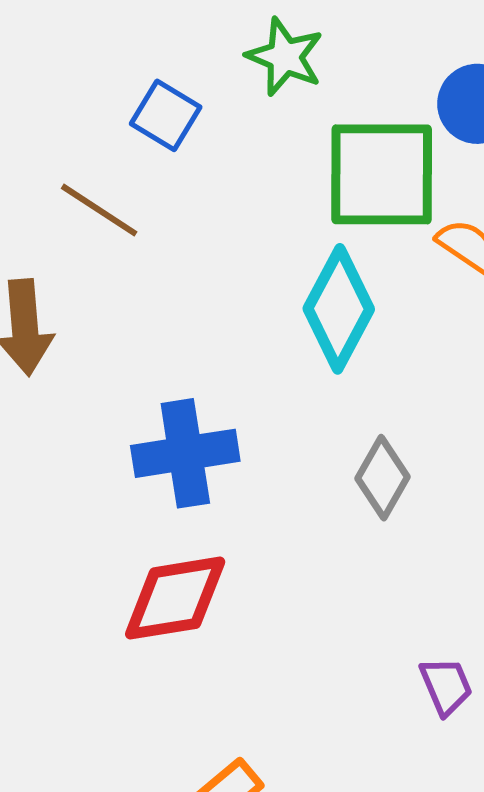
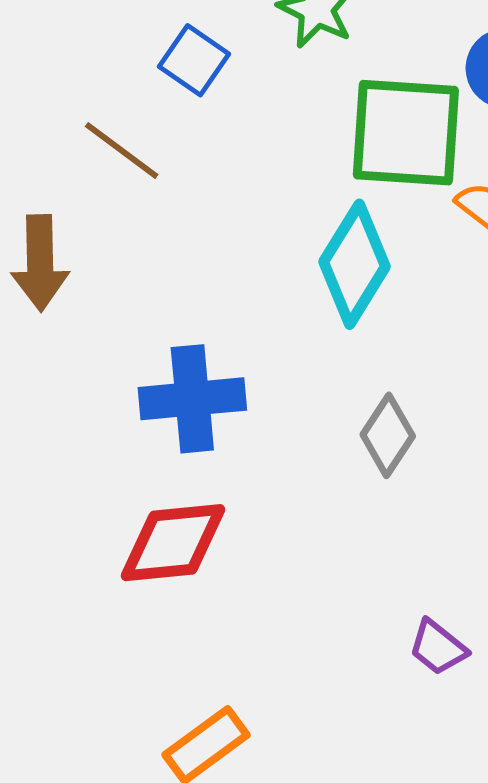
purple trapezoid: (446, 686) -> (438, 647), turned 148

